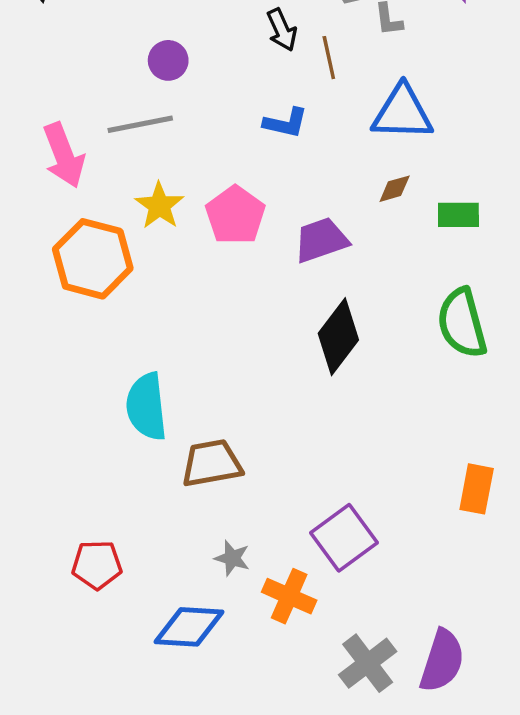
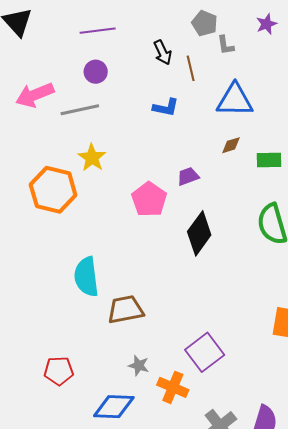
pink arrow: (64, 155) -> (35, 95), moved, turned 90
pink pentagon: (235, 215) -> (149, 199), moved
purple trapezoid: (321, 240) -> (188, 176), size x0.7

